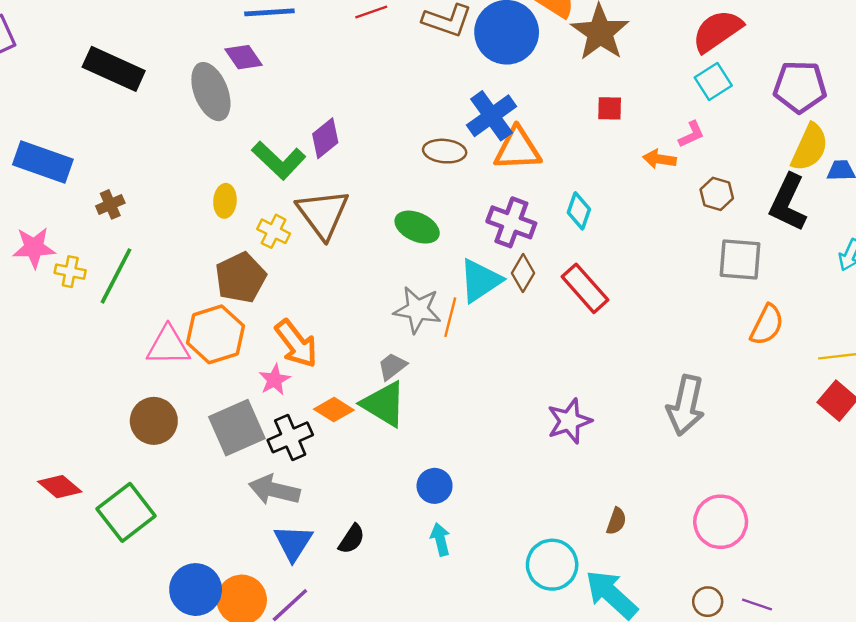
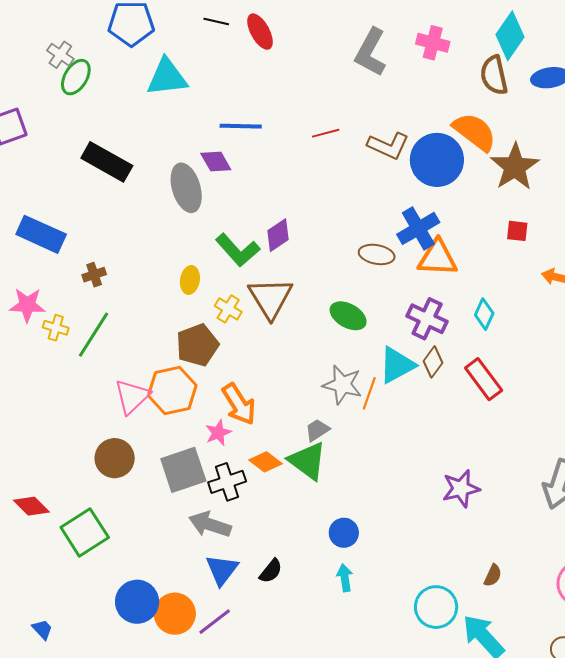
pink triangle: (168, 346) -> (132, 397), turned -48

